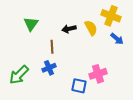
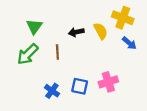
blue cross: (49, 68) -> (52, 91), moved, turned -32
green arrow: (19, 75) -> (28, 54), moved
blue square: (79, 86) -> (80, 86), moved

